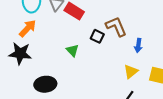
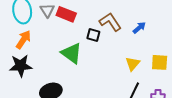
blue arrow: (138, 45) -> (139, 28), moved, turned -128
green triangle: (72, 50) -> (72, 53), size x1.6

